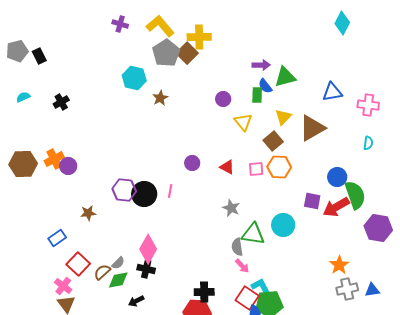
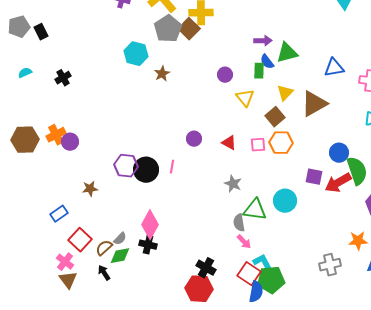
orange star: (339, 265) -> (358, 241), moved, turned 30
gray cross: (347, 289) -> (330, 265), moved
black cross: (204, 292) -> (206, 268), turned 30
black arrow: (136, 301) -> (104, 273), moved, turned 84

